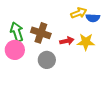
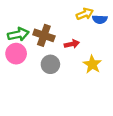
green arrow: (17, 32) -> (18, 34), turned 96
yellow star: (86, 42) -> (92, 64), moved, turned 30

